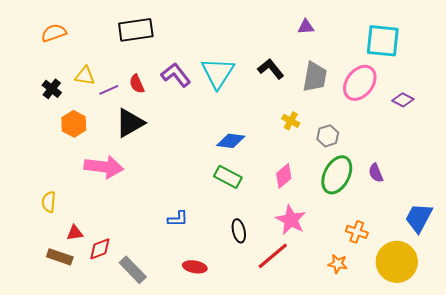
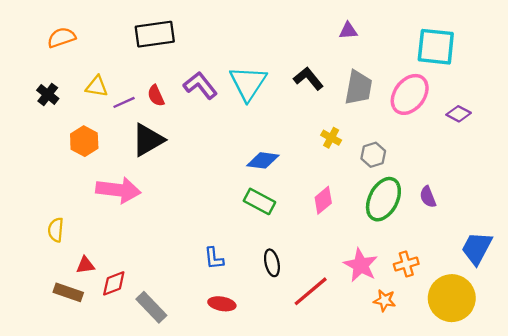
black cross: (52, 89) -> (48, 94), moved
blue L-shape: (178, 219) -> (214, 258), moved, turned 85
pink star: (291, 220) -> (361, 265), moved
orange cross: (357, 232) -> (406, 264), turned -35

